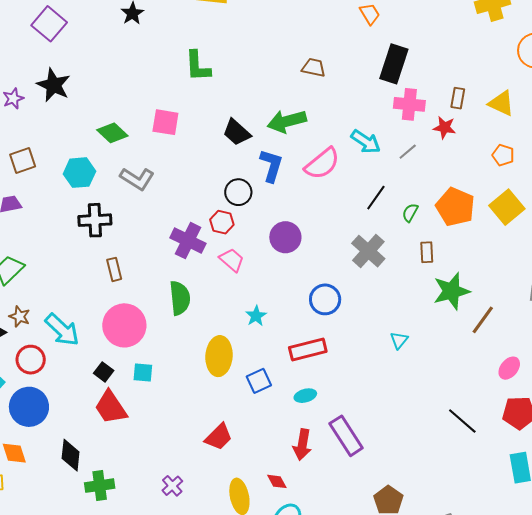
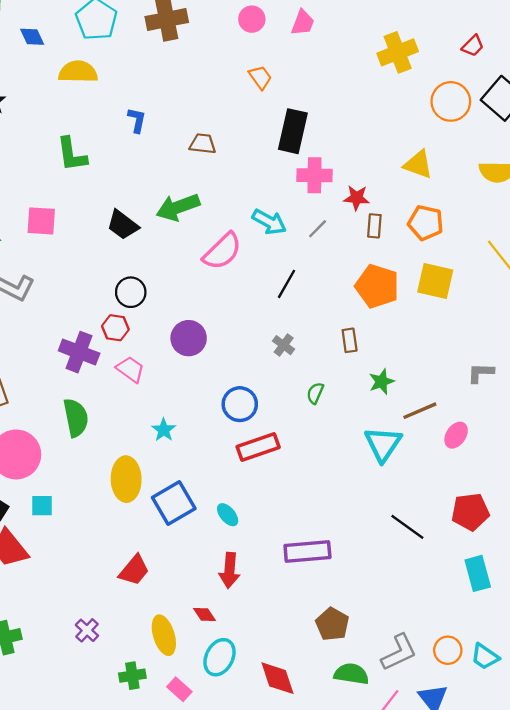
brown rectangle: (458, 98) -> (374, 226), moved
orange pentagon: (503, 155) -> (426, 223), size x1.4
blue L-shape: (271, 166) -> (137, 120), moved, size x0.7
yellow square: (507, 207) -> (435, 281), turned -32
green semicircle: (410, 213) -> (315, 393), moved
gray cross: (368, 251) -> (284, 345), size x0.6
green star: (451, 291) -> (382, 382), size x0.6
brown line: (483, 320) -> (420, 411), turned 36
cyan triangle: (399, 340) -> (383, 444), moved, size x1.8
red rectangle: (308, 350) -> (258, 447), moved
pink ellipse: (509, 368) -> (456, 435), moved
blue square: (259, 381) -> (174, 503), size x1.5
cyan ellipse: (305, 396) -> (228, 515), turned 70
purple rectangle: (346, 436) -> (307, 551), moved, turned -57

